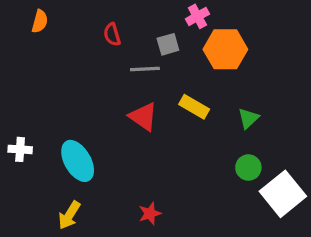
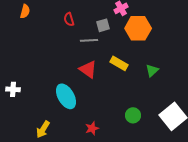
cyan ellipse: (78, 161) -> (66, 96), moved
green circle: (248, 168) -> (133, 115), moved

